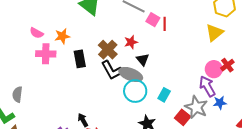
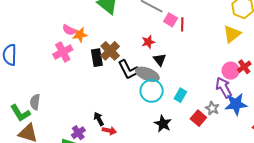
pink semicircle: (37, 33) -> (69, 30), moved
brown cross: (108, 50) -> (110, 51), moved
pink cross: (46, 54) -> (63, 52), turned -30
gray semicircle: (17, 94) -> (35, 102), moved
blue star: (220, 103) -> (236, 104), size x1.6
gray star: (196, 107) -> (212, 108), size x0.6

